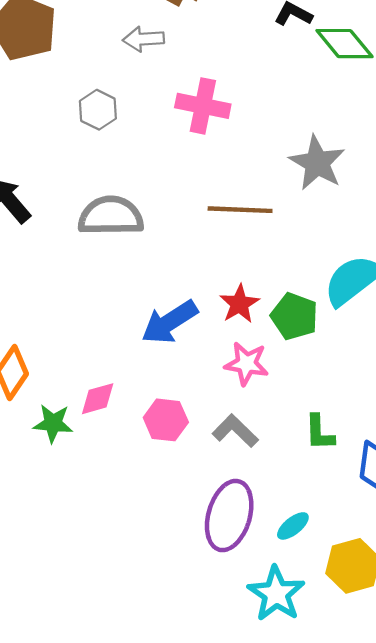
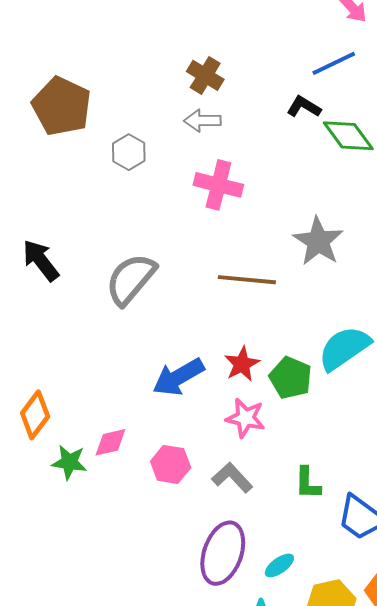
gray arrow: (144, 39) -> (202, 121), moved
gray hexagon: (98, 110) -> (129, 152), moved
gray semicircle: (111, 216) -> (131, 279), turned -52

